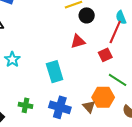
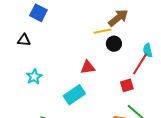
red triangle: (78, 41) -> (88, 67), moved
cyan rectangle: (55, 72) -> (74, 95), turned 65

